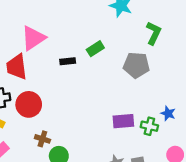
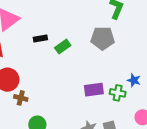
green rectangle: (95, 49) -> (63, 47), moved
brown cross: (42, 139) -> (21, 98), moved

